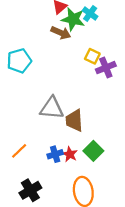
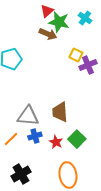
cyan cross: (90, 14) -> (85, 18), moved
gray triangle: (52, 108) -> (28, 116), moved
blue cross: (55, 154) -> (35, 136), moved

